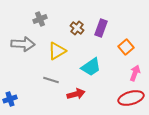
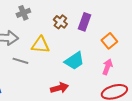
yellow triangle: (57, 51) -> (40, 45), turned 36
pink arrow: (135, 73) -> (107, 67), moved
gray line: (51, 80) -> (20, 61), moved

